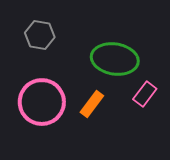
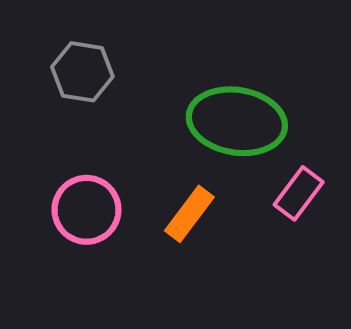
pink circle: (42, 102) -> (86, 210), size x0.7

